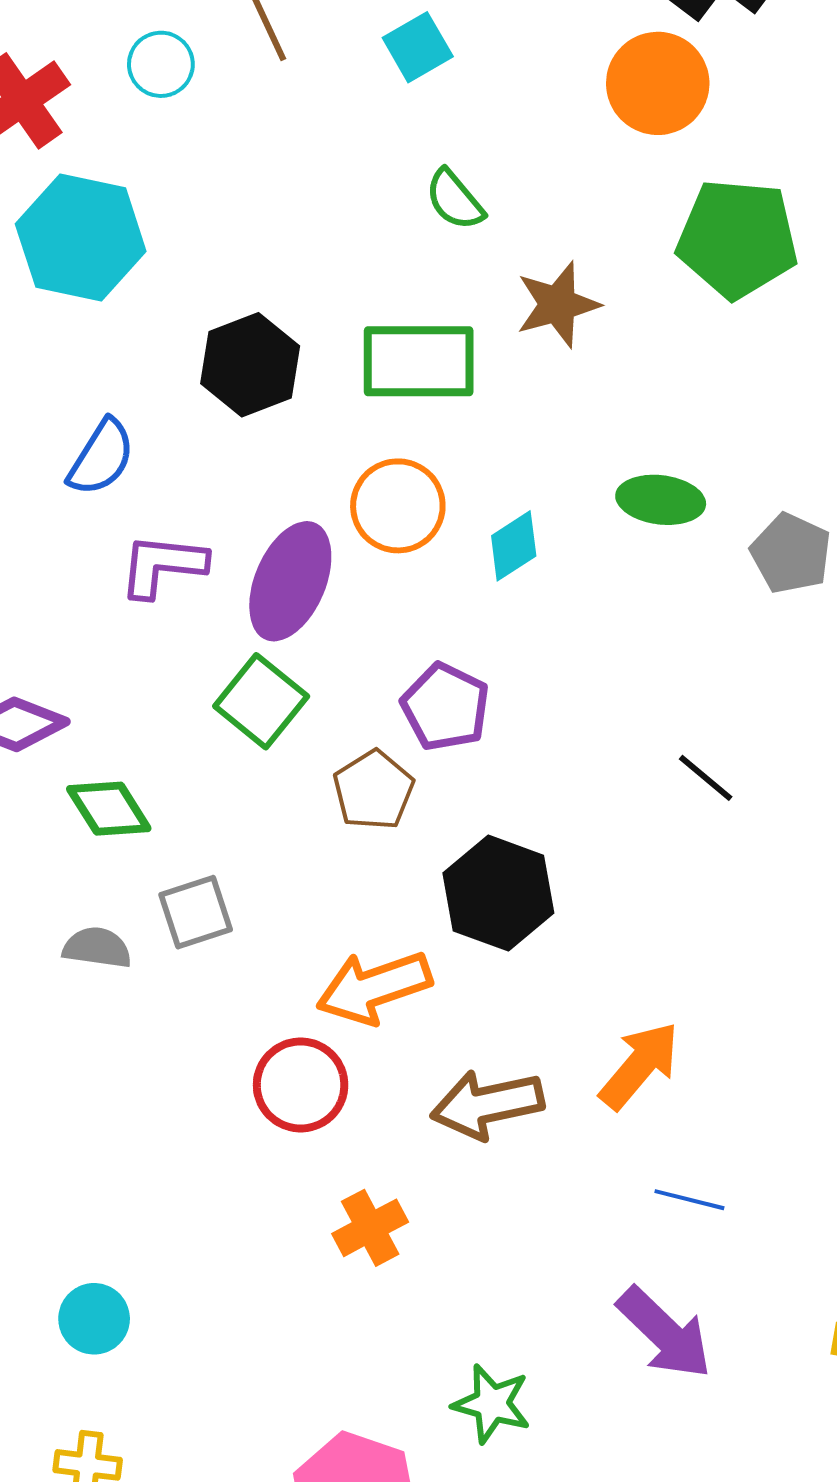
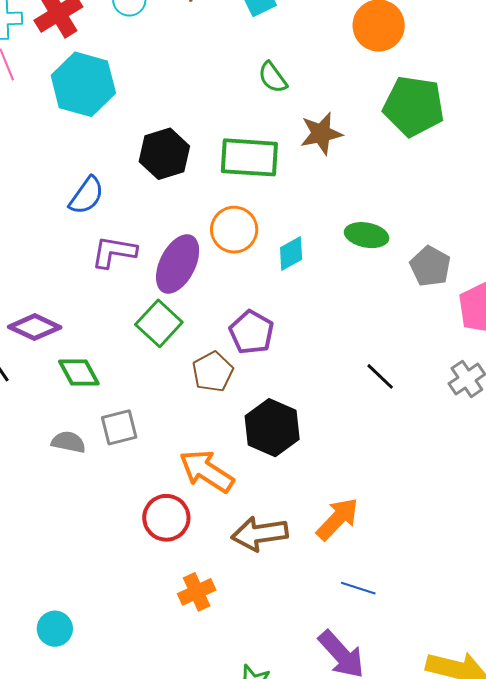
orange arrow: (374, 987) -> (206, 471), turned 48

